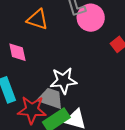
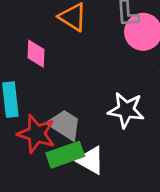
white star: (63, 81) -> (126, 110), moved

